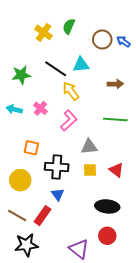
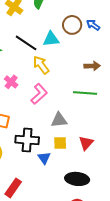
brown circle: (102, 39) -> (72, 25), moved
blue arrow: (123, 41) -> (93, 25), moved
brown arrow: (115, 84) -> (92, 66), moved
red triangle: (116, 170) -> (86, 143), turned 35
blue triangle: (58, 194) -> (44, 158), moved

